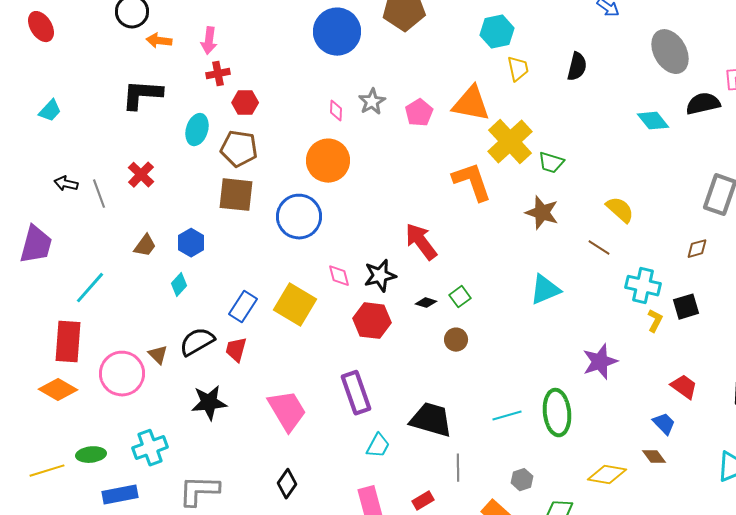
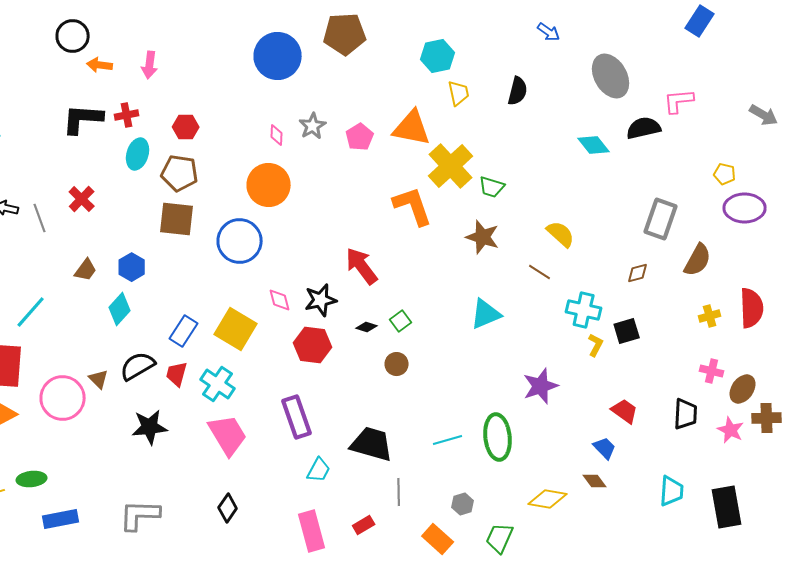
red cross: (218, 74) -> (127, 115), moved
cyan diamond: (179, 285) -> (120, 309), size x1.4
cyan cross: (150, 448) -> (218, 384), moved, turned -36

